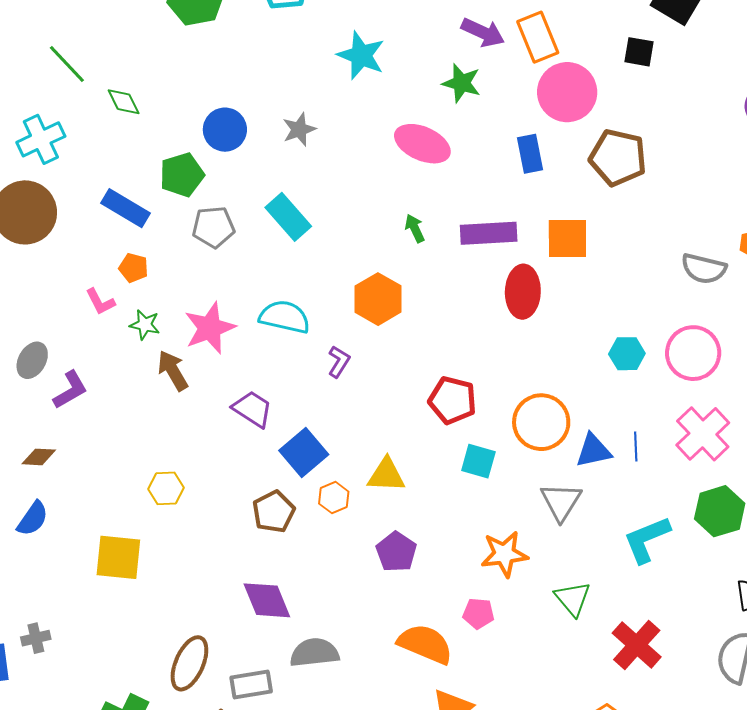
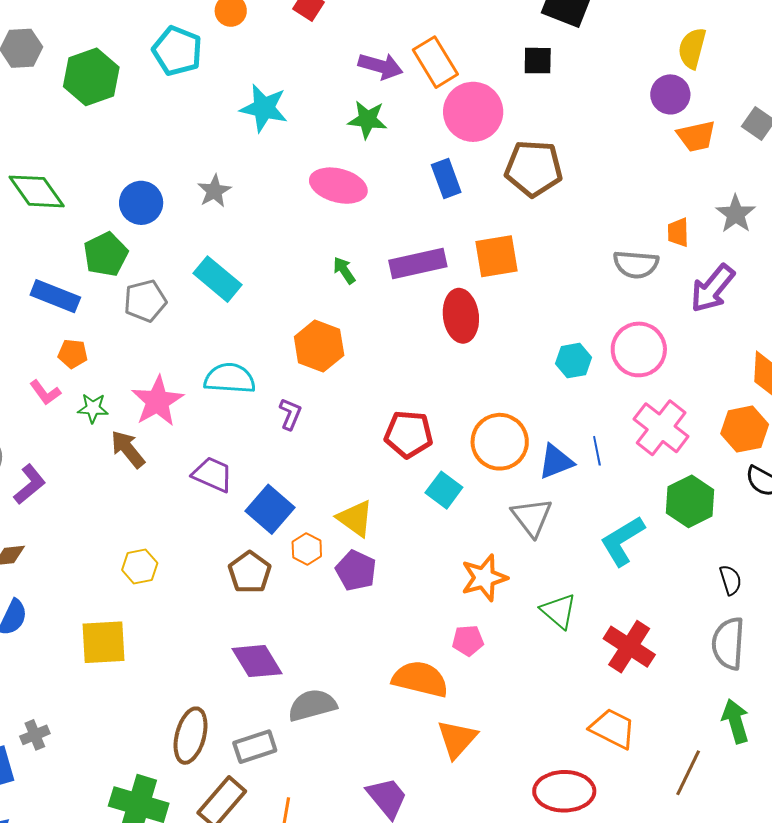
green diamond: (124, 102) -> (37, 191), size x1.6
cyan square: (478, 461) -> (444, 490), turned 30
yellow triangle: (386, 475) -> (355, 518), turned 42
purple pentagon: (396, 552) -> (356, 571), moved

